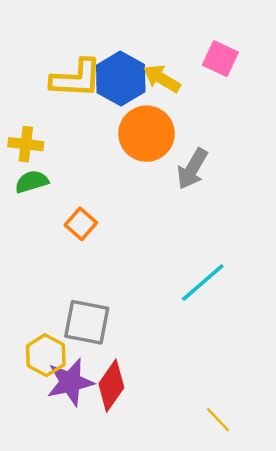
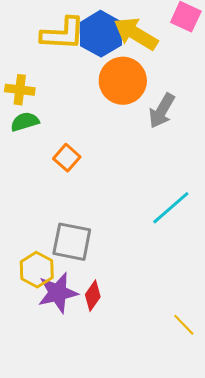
yellow arrow: (162, 79) -> (136, 34), size x1.4
red diamond: (111, 386) -> (93, 296), size x0.7

